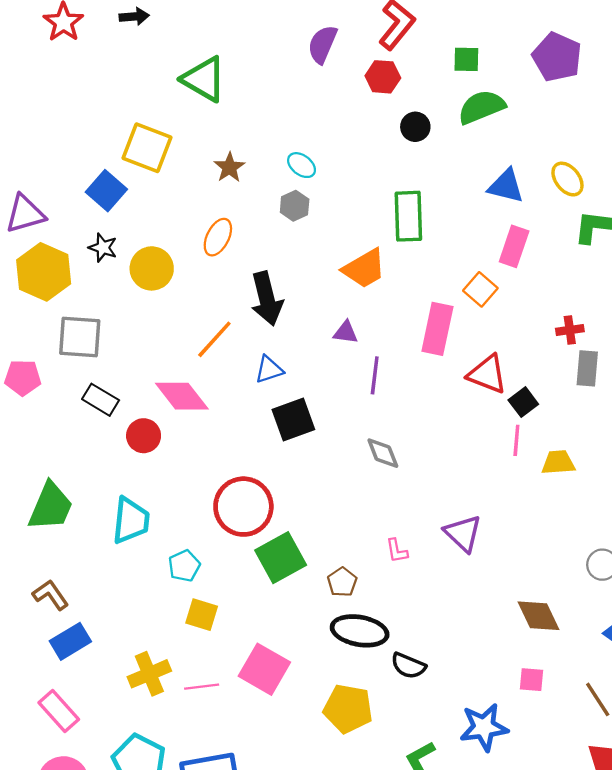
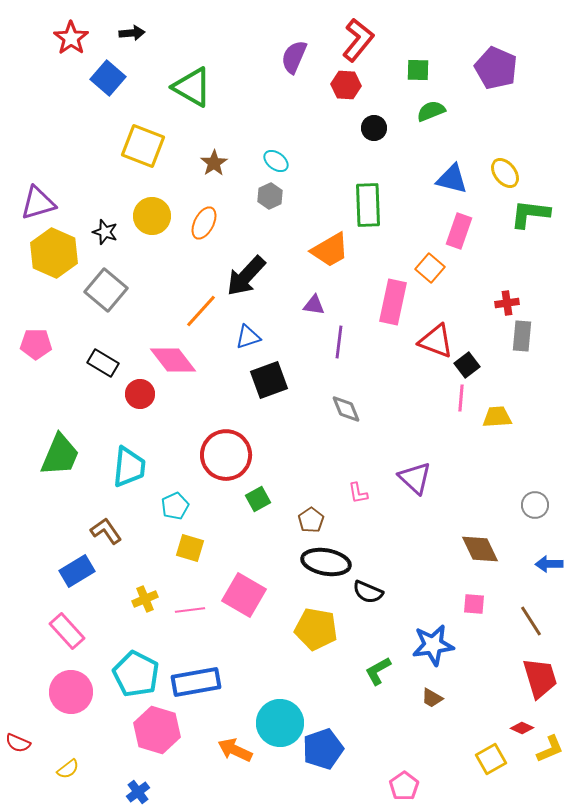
green semicircle: (482, 107) -> (431, 111), size x0.7
blue square: (106, 191) -> (108, 78), moved
yellow circle: (152, 268) -> (152, 216), moved
black arrow: (267, 299) -> (246, 276), turned 57
gray square: (80, 337) -> (106, 290), moved, turned 36
green square: (281, 558) -> (258, 499), size x0.6
brown L-shape: (51, 595) -> (106, 531), moved
yellow cross: (149, 674) -> (145, 599), size x0.7

